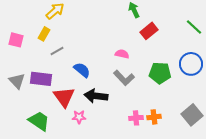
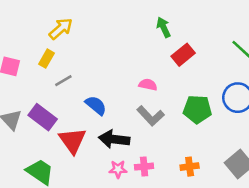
purple rectangle: (41, 79) -> (43, 117), turned 30
pink star: (79, 117) -> (118, 169), moved
pink cross: (136, 118) -> (144, 167), moved

